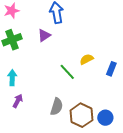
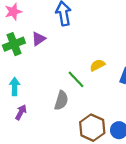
purple triangle: (44, 35) -> (39, 39), moved
gray semicircle: (57, 107) -> (61, 100), moved

